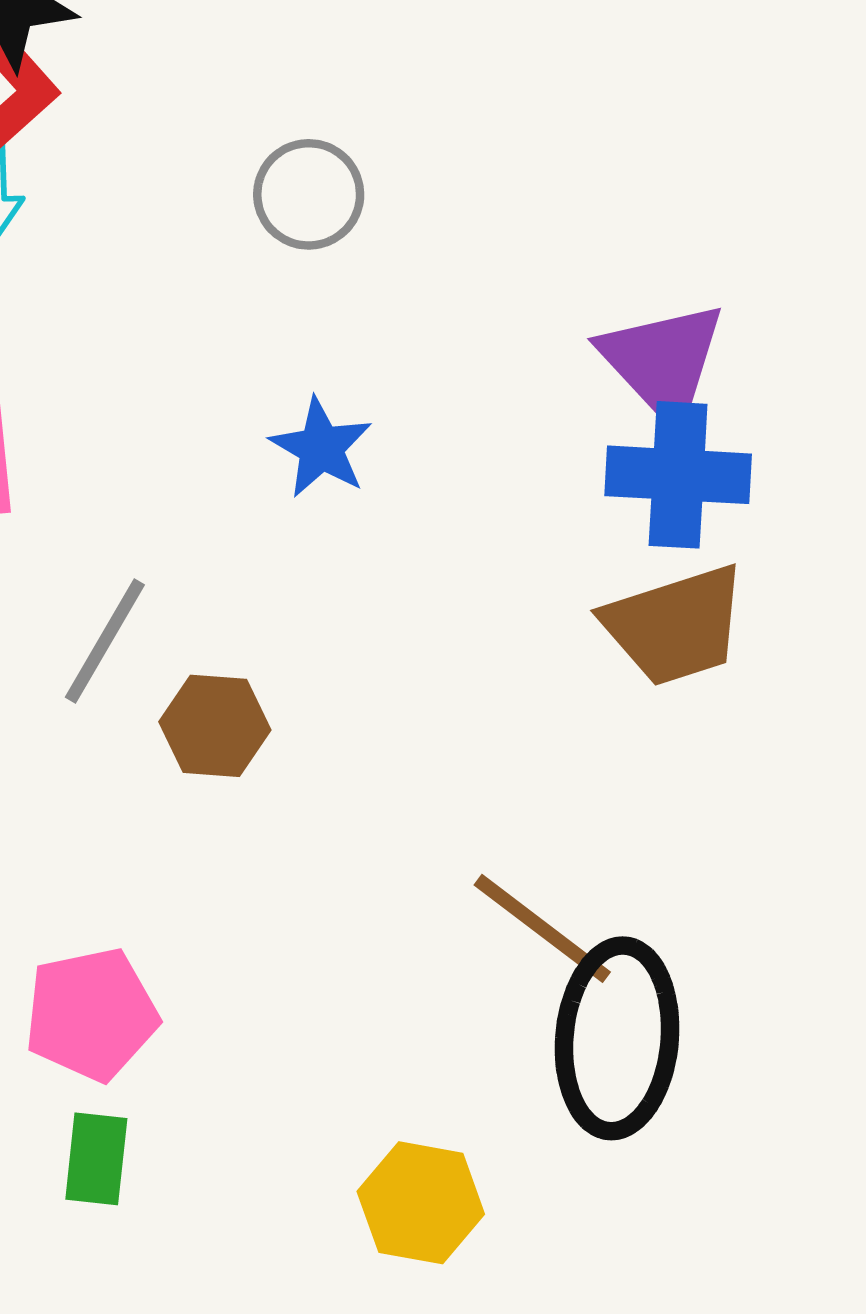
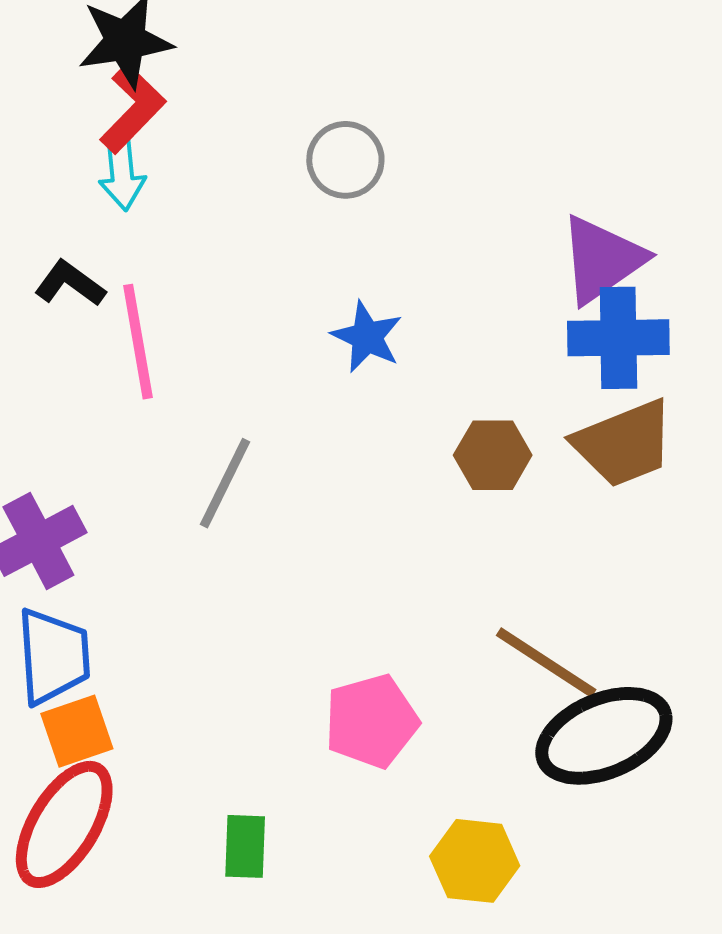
purple triangle: (663, 362) -> (602, 259), turned 42
brown hexagon: (215, 726) -> (493, 455), moved
pink pentagon: (91, 1014) -> (371, 721), moved
black ellipse: (617, 1038) -> (604, 736), turned 66

